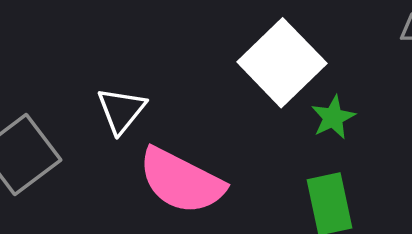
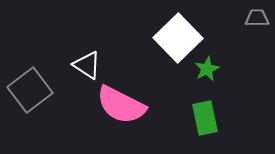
white triangle: (121, 110) -> (87, 65), turned -36

